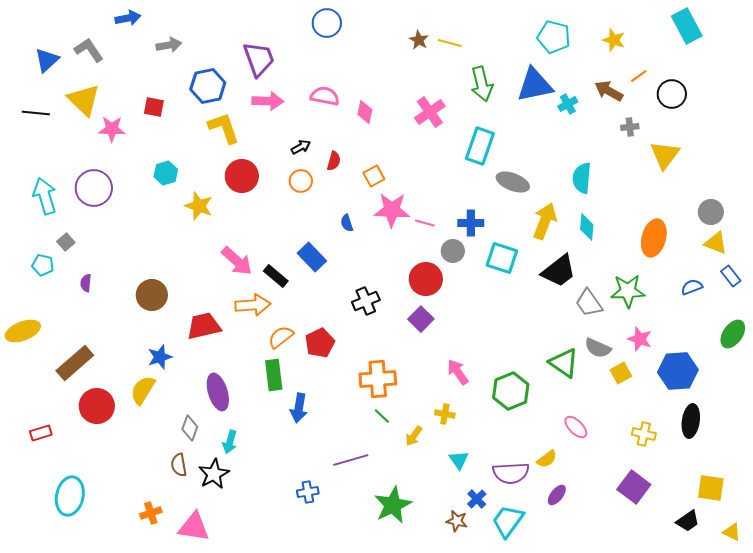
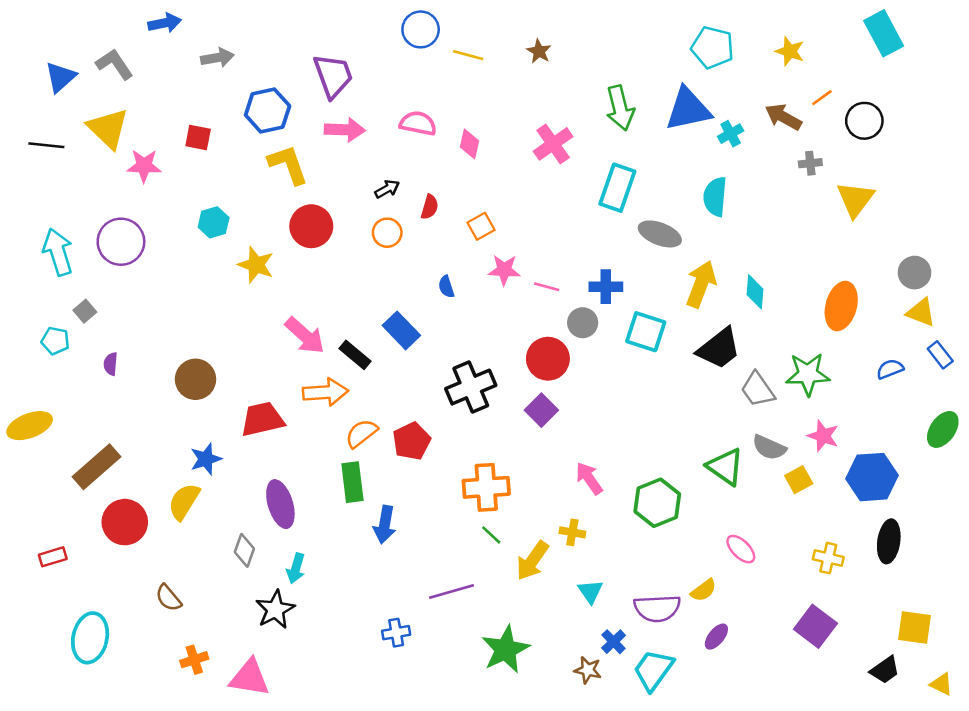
yellow line: (450, 43) -> (468, 55), moved
cyan semicircle: (582, 178) -> (715, 197), moved
pink star: (392, 210) -> (504, 270), size x0.7
black cross: (366, 301) -> (471, 387), size x1.4
yellow arrow: (414, 436) -> (532, 561), size x1.5
brown semicircle: (179, 465) -> (168, 598), moved, turned -30

